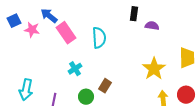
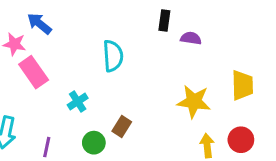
pink rectangle: (66, 33) -> (34, 72), moved
yellow star: (154, 69) -> (194, 101), turned -30

